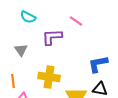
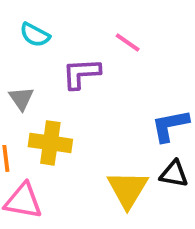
yellow cross: (49, 77) -> (50, 143), moved

